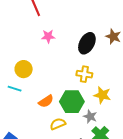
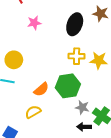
yellow star: (102, 95) -> (99, 60), moved
gray star: (90, 116) -> (82, 107), moved
yellow semicircle: (58, 124) -> (33, 112), moved

